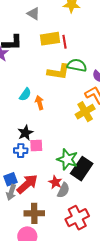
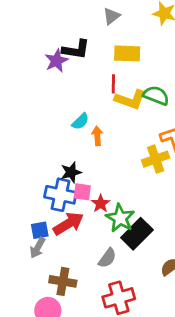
gray triangle: (33, 14) -> (111, 16), turned 40
red line: (65, 42) -> (113, 84), moved
blue cross: (21, 151) -> (60, 195), size x1.6
red star: (55, 182) -> (101, 204), moved
red arrow: (27, 184) -> (68, 224), moved

